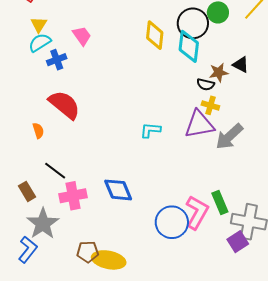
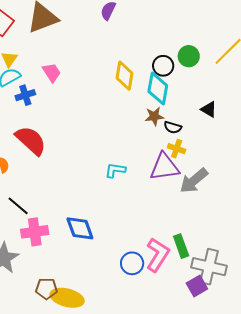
black circle: (193, 23) -> (163, 66), size x0.7
brown star: (219, 72) -> (154, 116), moved
blue circle: (172, 222) -> (132, 263), size x0.7

